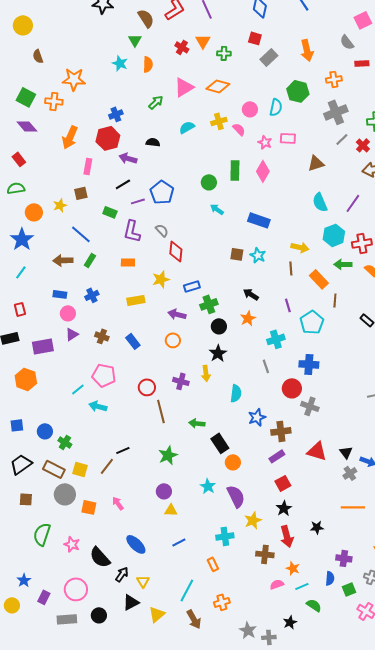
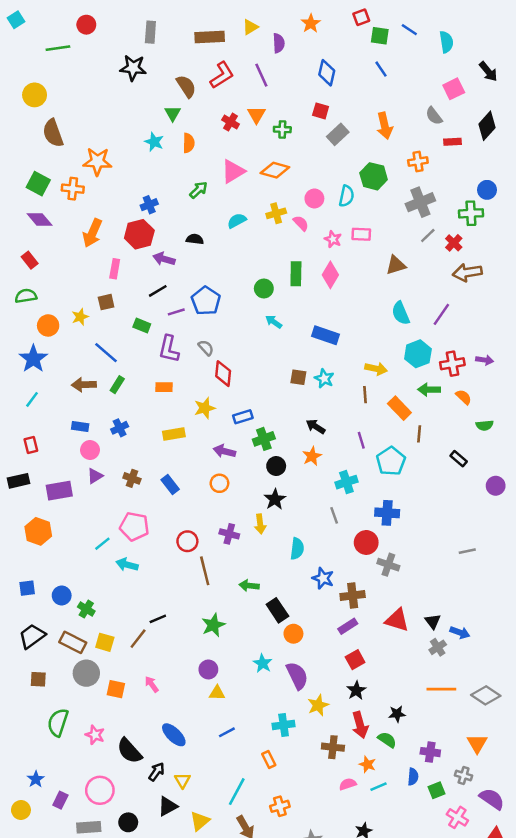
brown semicircle: (38, 56) -> (53, 133), size x1.6
blue star: (257, 417) -> (323, 578), turned -30
green semicircle: (314, 605) -> (387, 740), moved

